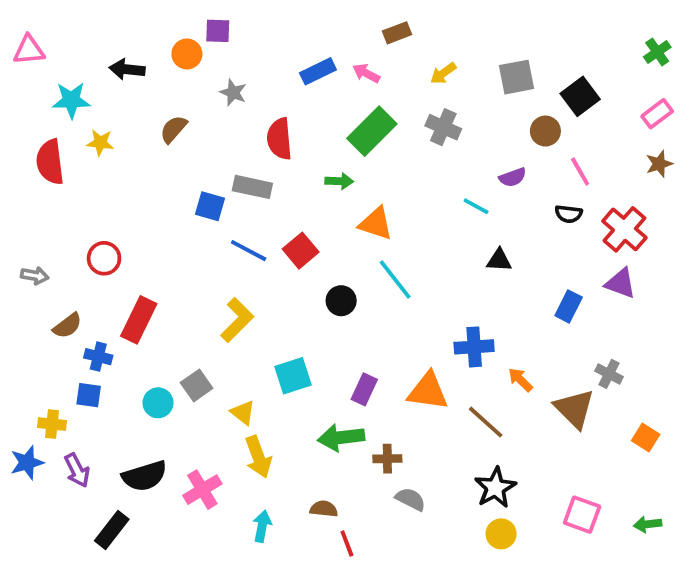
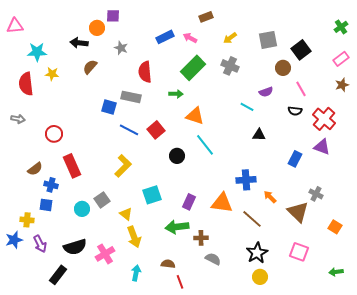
black arrow: (127, 69) -> (79, 43), moved
gray arrow: (35, 276) -> (18, 119), moved
red rectangle: (139, 320) -> (72, 166), turned -50
pink square: (582, 515) -> (299, 252), moved

